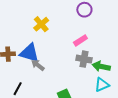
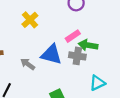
blue triangle: (29, 53) -> (51, 54), moved
green arrow: (101, 66) -> (88, 45), moved

